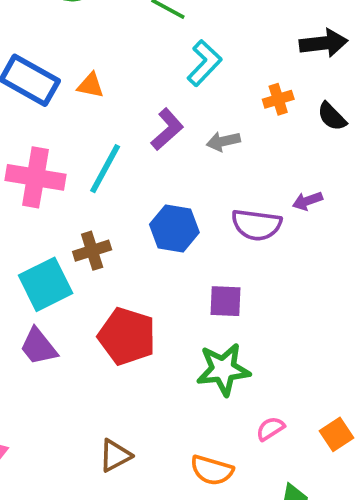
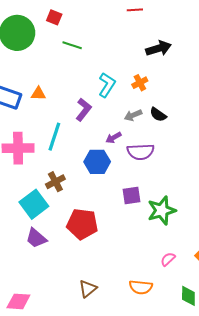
cyan L-shape: (204, 63) -> (107, 85), moved
black semicircle: (332, 117) -> (158, 115), moved
gray arrow: (223, 141) -> (133, 115), moved
purple arrow: (307, 201) -> (114, 138), moved
green star: (223, 369) -> (162, 210), moved

